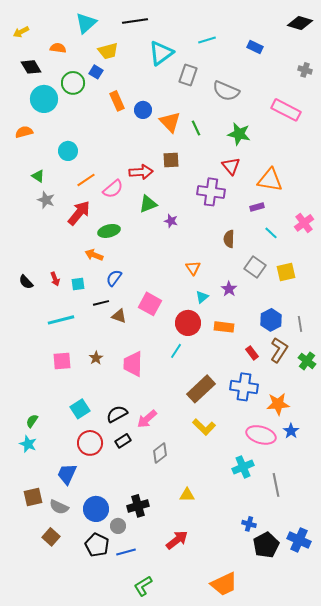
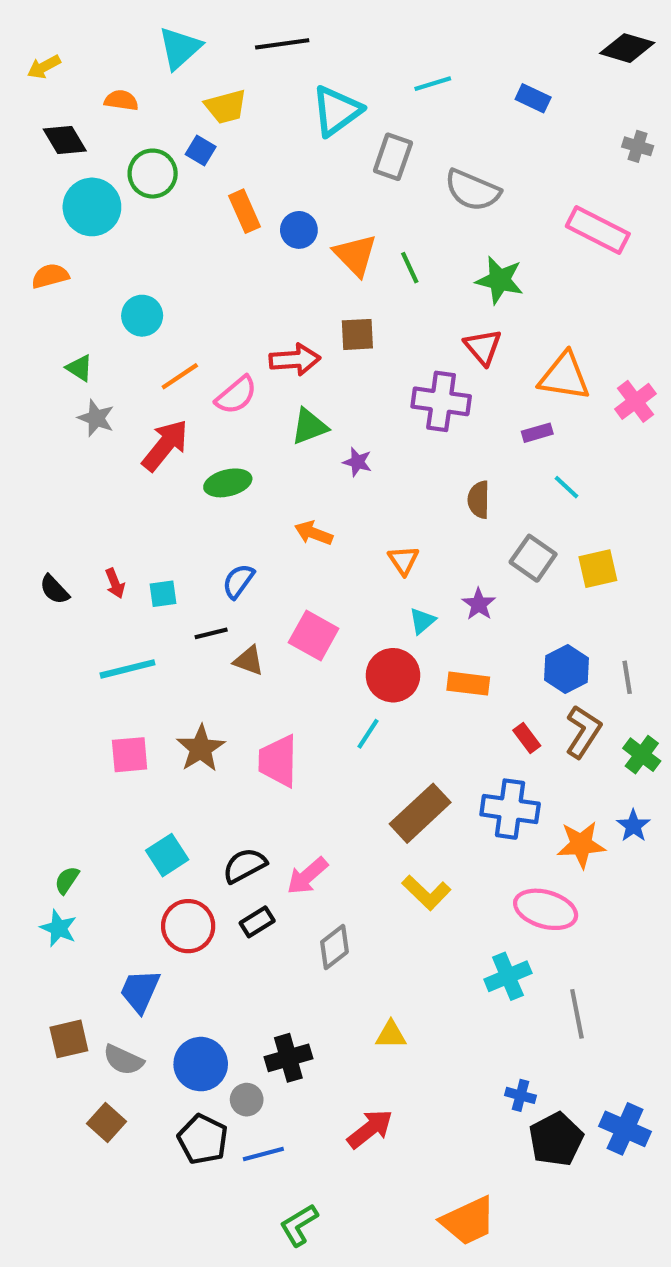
pink cross: (304, 223) -> (635, 401), moved
orange arrow: (94, 255) -> (314, 533), moved
brown star: (96, 358) -> (201, 748), size x1.6
blue star: (291, 431) -> (633, 826), moved

